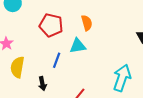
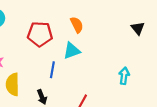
cyan arrow: (122, 78) -> (124, 76), size x0.6

